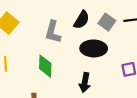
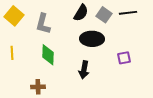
gray L-shape: (53, 32) -> (43, 24), moved

